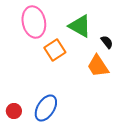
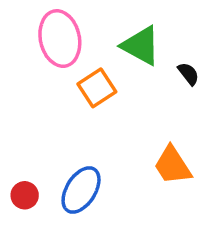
orange trapezoid: (98, 66) -> (173, 165), moved

